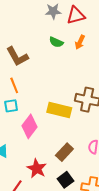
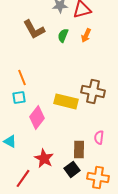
green semicircle: (56, 42) -> (63, 35), turned 88
brown L-shape: (17, 57) -> (34, 29), moved
brown rectangle: (64, 152) -> (79, 149), moved, turned -42

